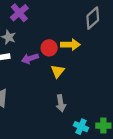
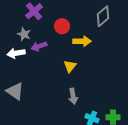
red circle: (49, 48) -> (62, 26), moved
purple arrow: (30, 59) -> (39, 46), moved

